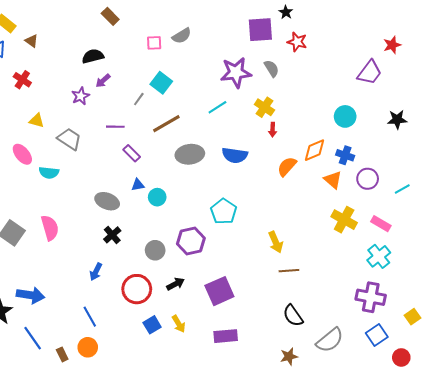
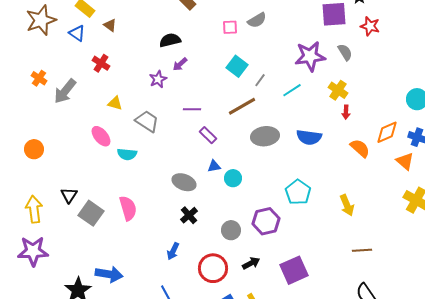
gray line: (139, 99) -> (260, 80), moved
orange semicircle: (287, 166) -> (360, 148), turned 90
yellow arrow: (276, 242) -> (347, 205), moved

